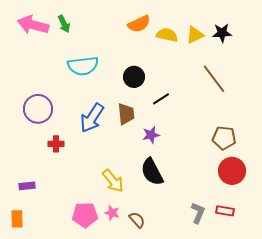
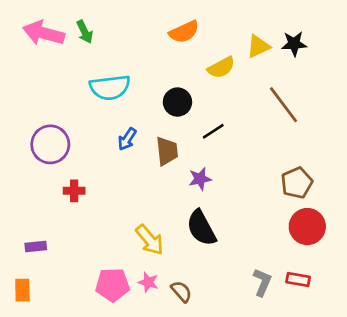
yellow semicircle: (167, 35) -> (221, 68), moved, turned 140
blue arrow: (92, 118) -> (127, 139), moved, size x0.6
brown pentagon: (224, 138) -> (297, 183), turned -30

